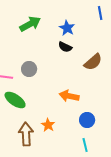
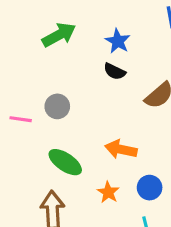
green ellipse: (15, 100) -> (65, 162), moved
orange star: (48, 125) -> (108, 192), moved

